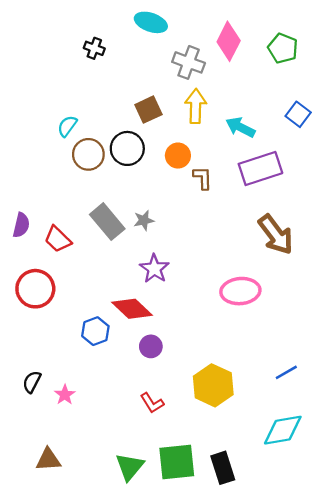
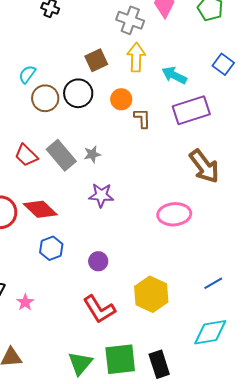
red trapezoid: (58, 239) -> (26, 155), moved
purple star: (154, 269) -> (101, 195), turned -30
red diamond: (132, 309) -> (40, 209), moved
red L-shape: (152, 403) -> (99, 309), size x1.6

